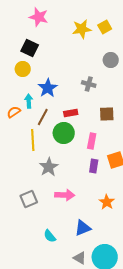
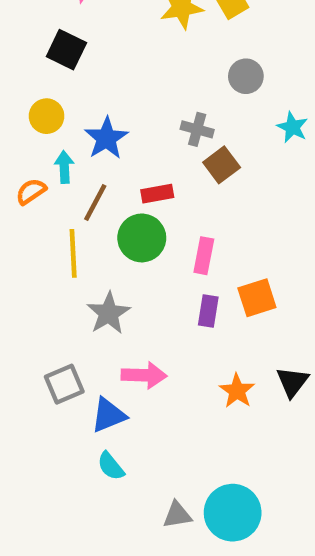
yellow circle: (23, 69) -> (47, 116), moved
brown square: (107, 114) -> (222, 165), moved, turned -35
blue triangle: (83, 228) -> (109, 415), moved
gray triangle: (80, 258) -> (177, 515), turned -40

